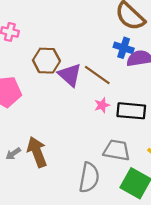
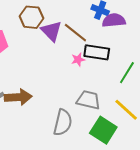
black rectangle: (131, 111) -> (97, 52), moved
brown arrow: (37, 152) -> (18, 97), turned 104

